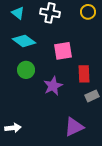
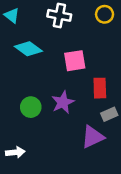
cyan triangle: (18, 13) -> (12, 15), moved
green circle: (26, 70) -> (31, 107), moved
purple triangle: (74, 127) -> (93, 137), moved

